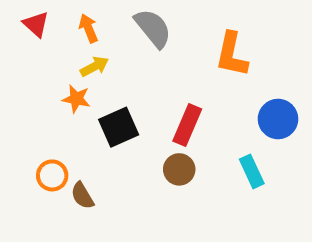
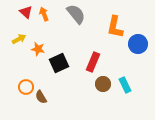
red triangle: (36, 24) -> (26, 12), moved
yellow arrow: (94, 67) -> (19, 39), moved
blue circle: (278, 119) -> (138, 44), moved
brown circle: (179, 169) -> (103, 84), moved

